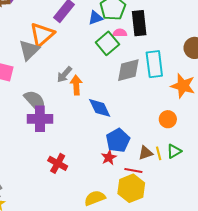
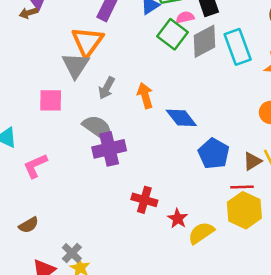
gray diamond: (128, 70) -> (205, 41), moved
gray arrow: (64, 74) -> (107, 88), moved
red star: (109, 157) -> (178, 218), moved

